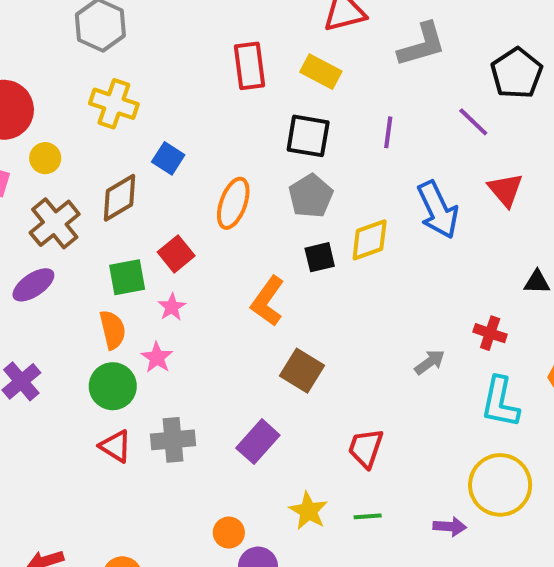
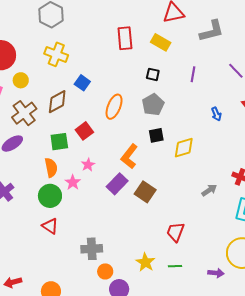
black square: (308, 136) -> (153, 74), size x0.6
blue arrow: (438, 210) -> (216, 114), size x0.5
yellow diamond: (370, 240) -> (184, 148), moved
pink star: (172, 307) -> (88, 165), moved
gray cross: (173, 440) -> (92, 249), moved
purple rectangle: (258, 442) -> (117, 184), moved

